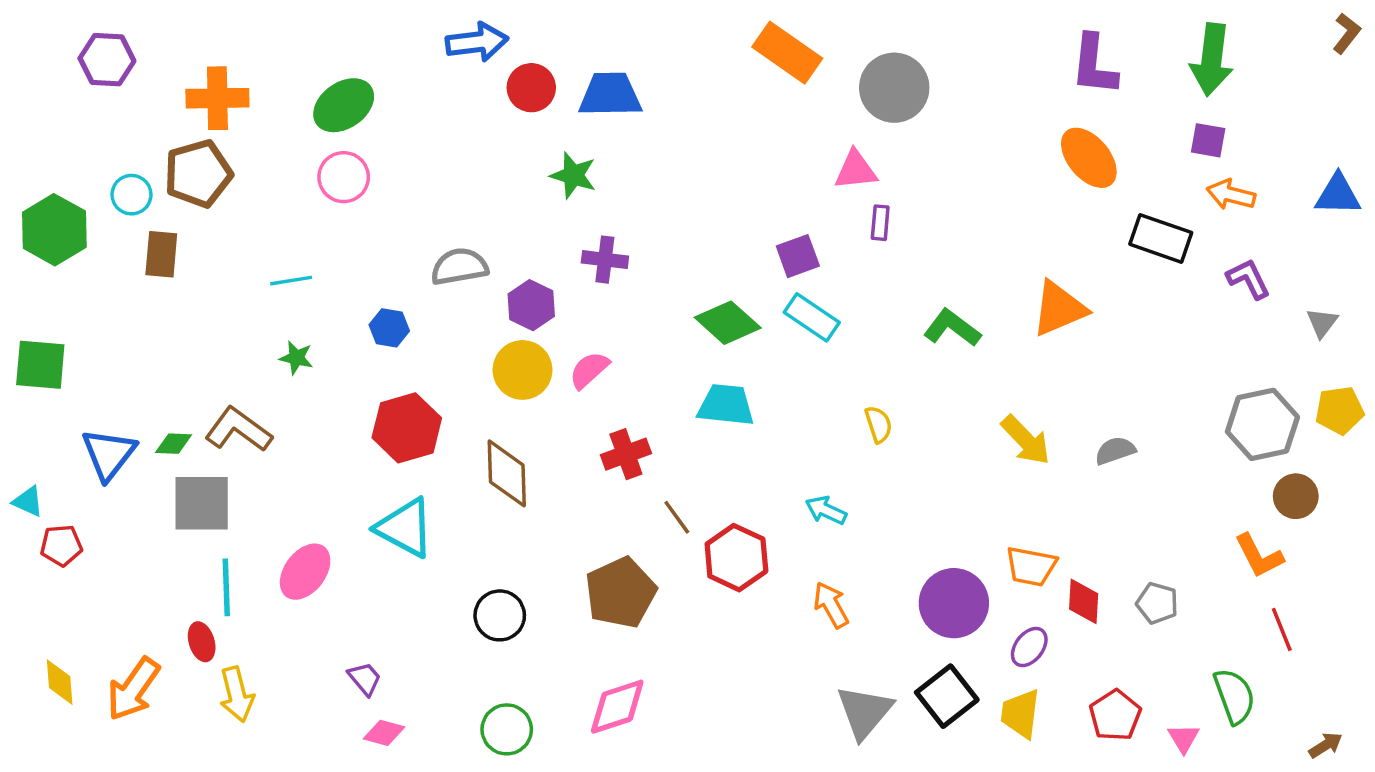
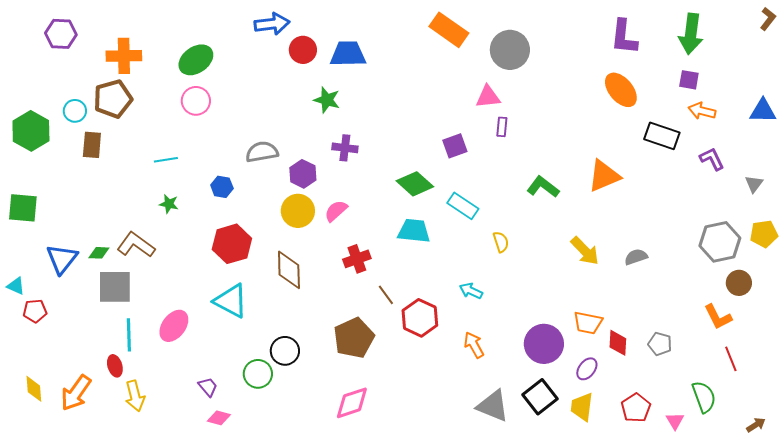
cyan rectangle: (812, 317) -> (463, 206), moved
gray triangle: (864, 712) -> (493, 406), turned -48
green circle: (507, 729) -> (258, 374), moved

